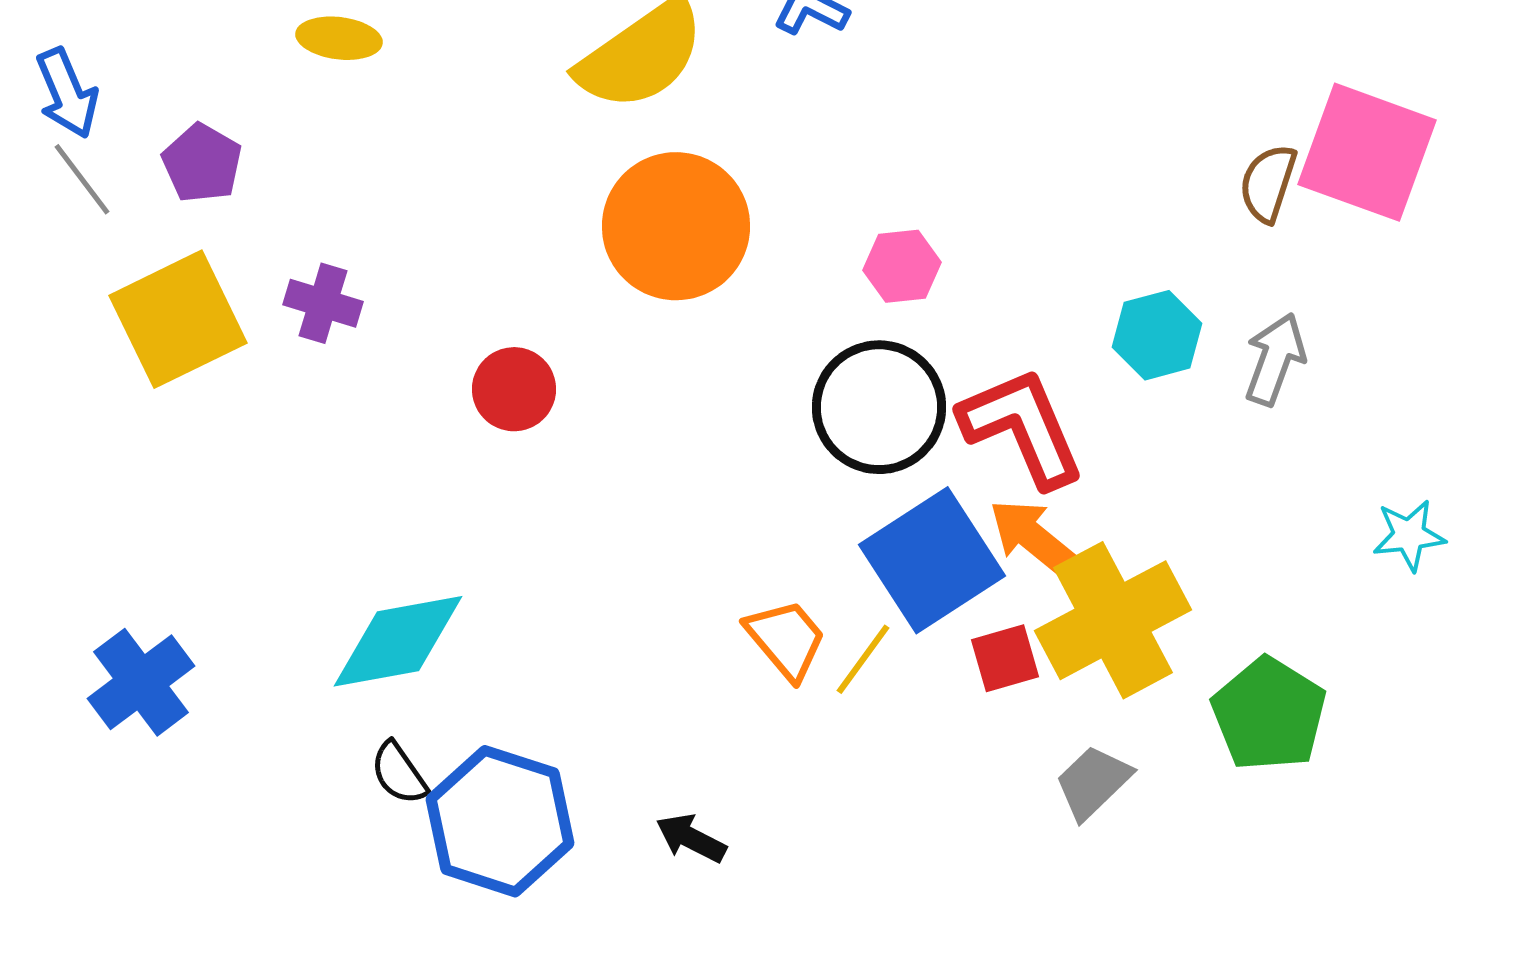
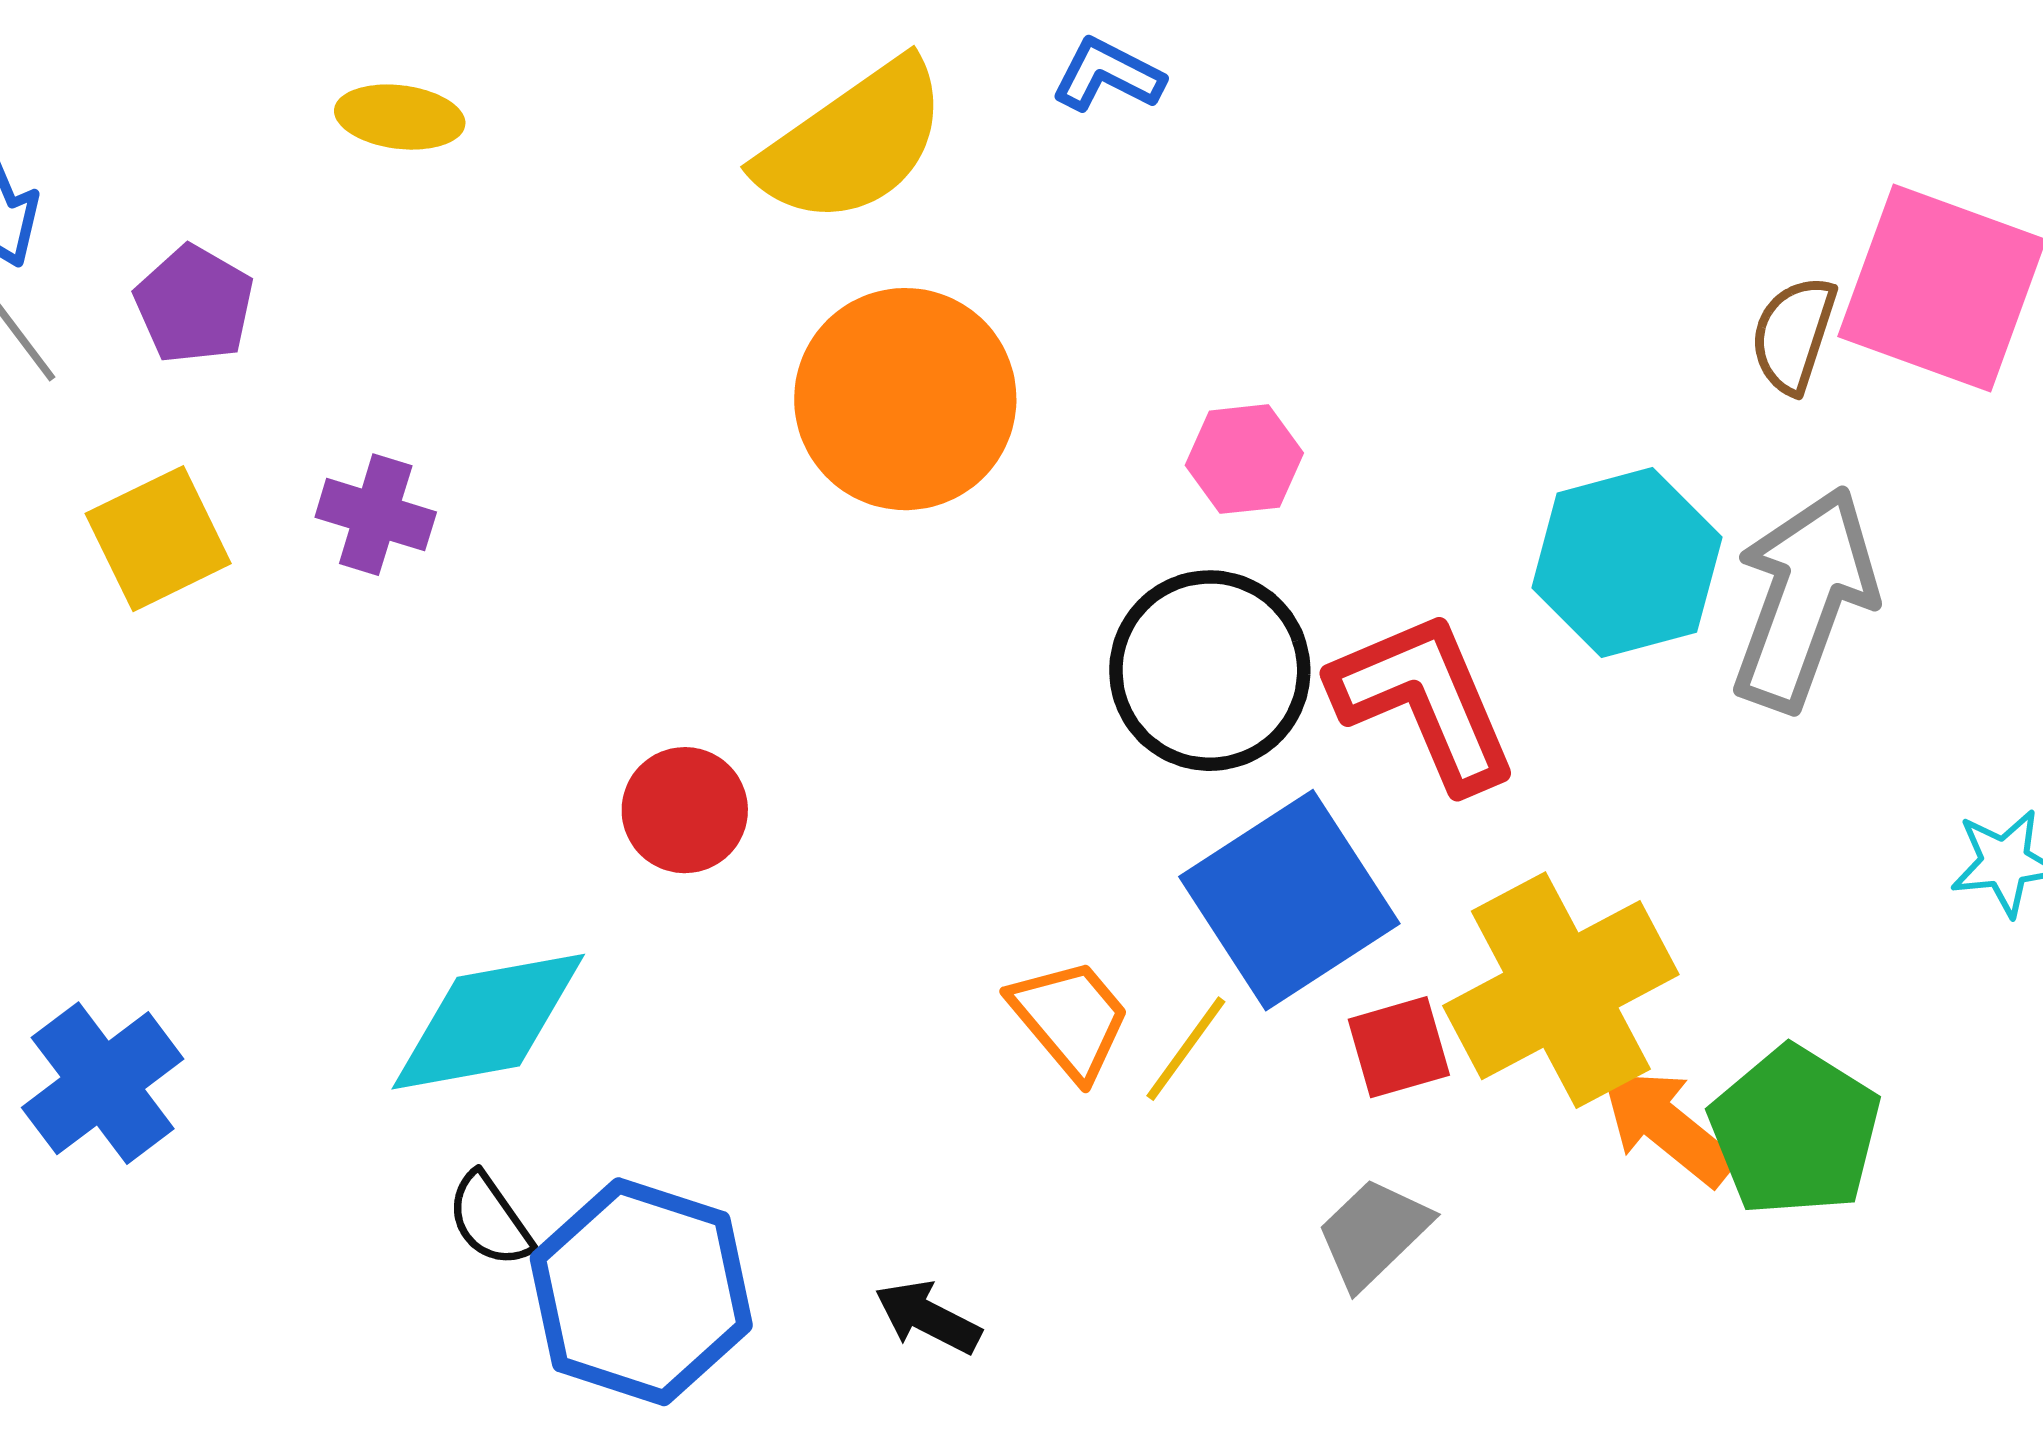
yellow square: (178, 319) -> (158, 539), size x0.7
cyan hexagon: (1157, 335) -> (1627, 563), size x1.4
gray arrow: (1275, 359) -> (1804, 599), size x1.6
red circle: (514, 389) -> (685, 810), moved
orange arrow: (1034, 538) -> (1667, 1127), moved
gray trapezoid: (1093, 782) -> (1373, 1233), moved

